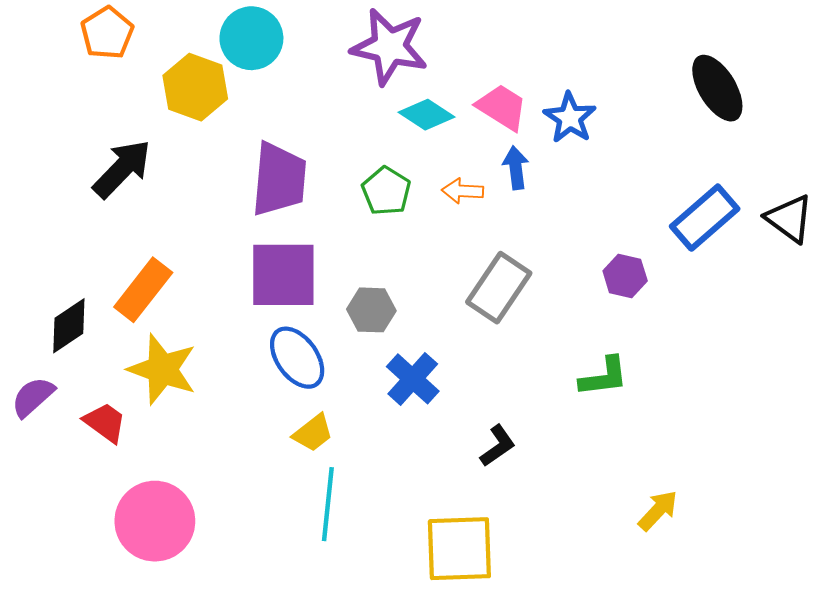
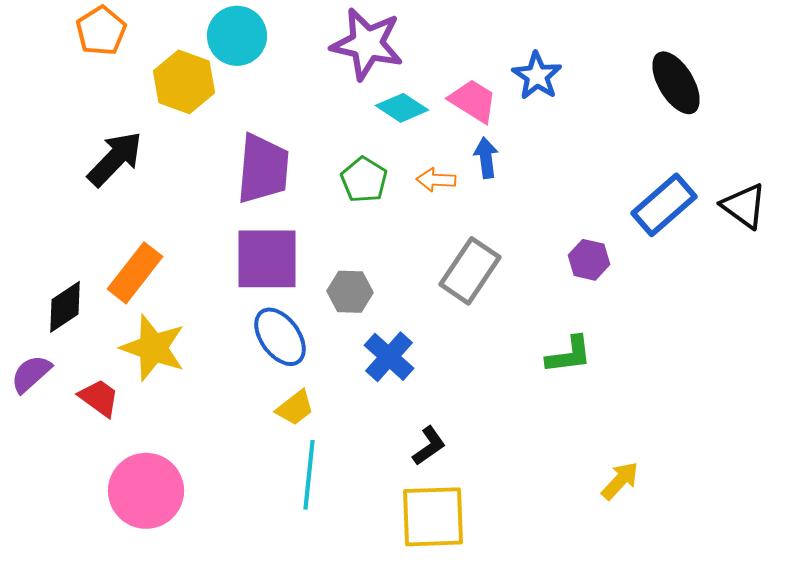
blue star: (570, 118) -> (537, 76), moved
black L-shape: (498, 446) -> (429, 446), moved

